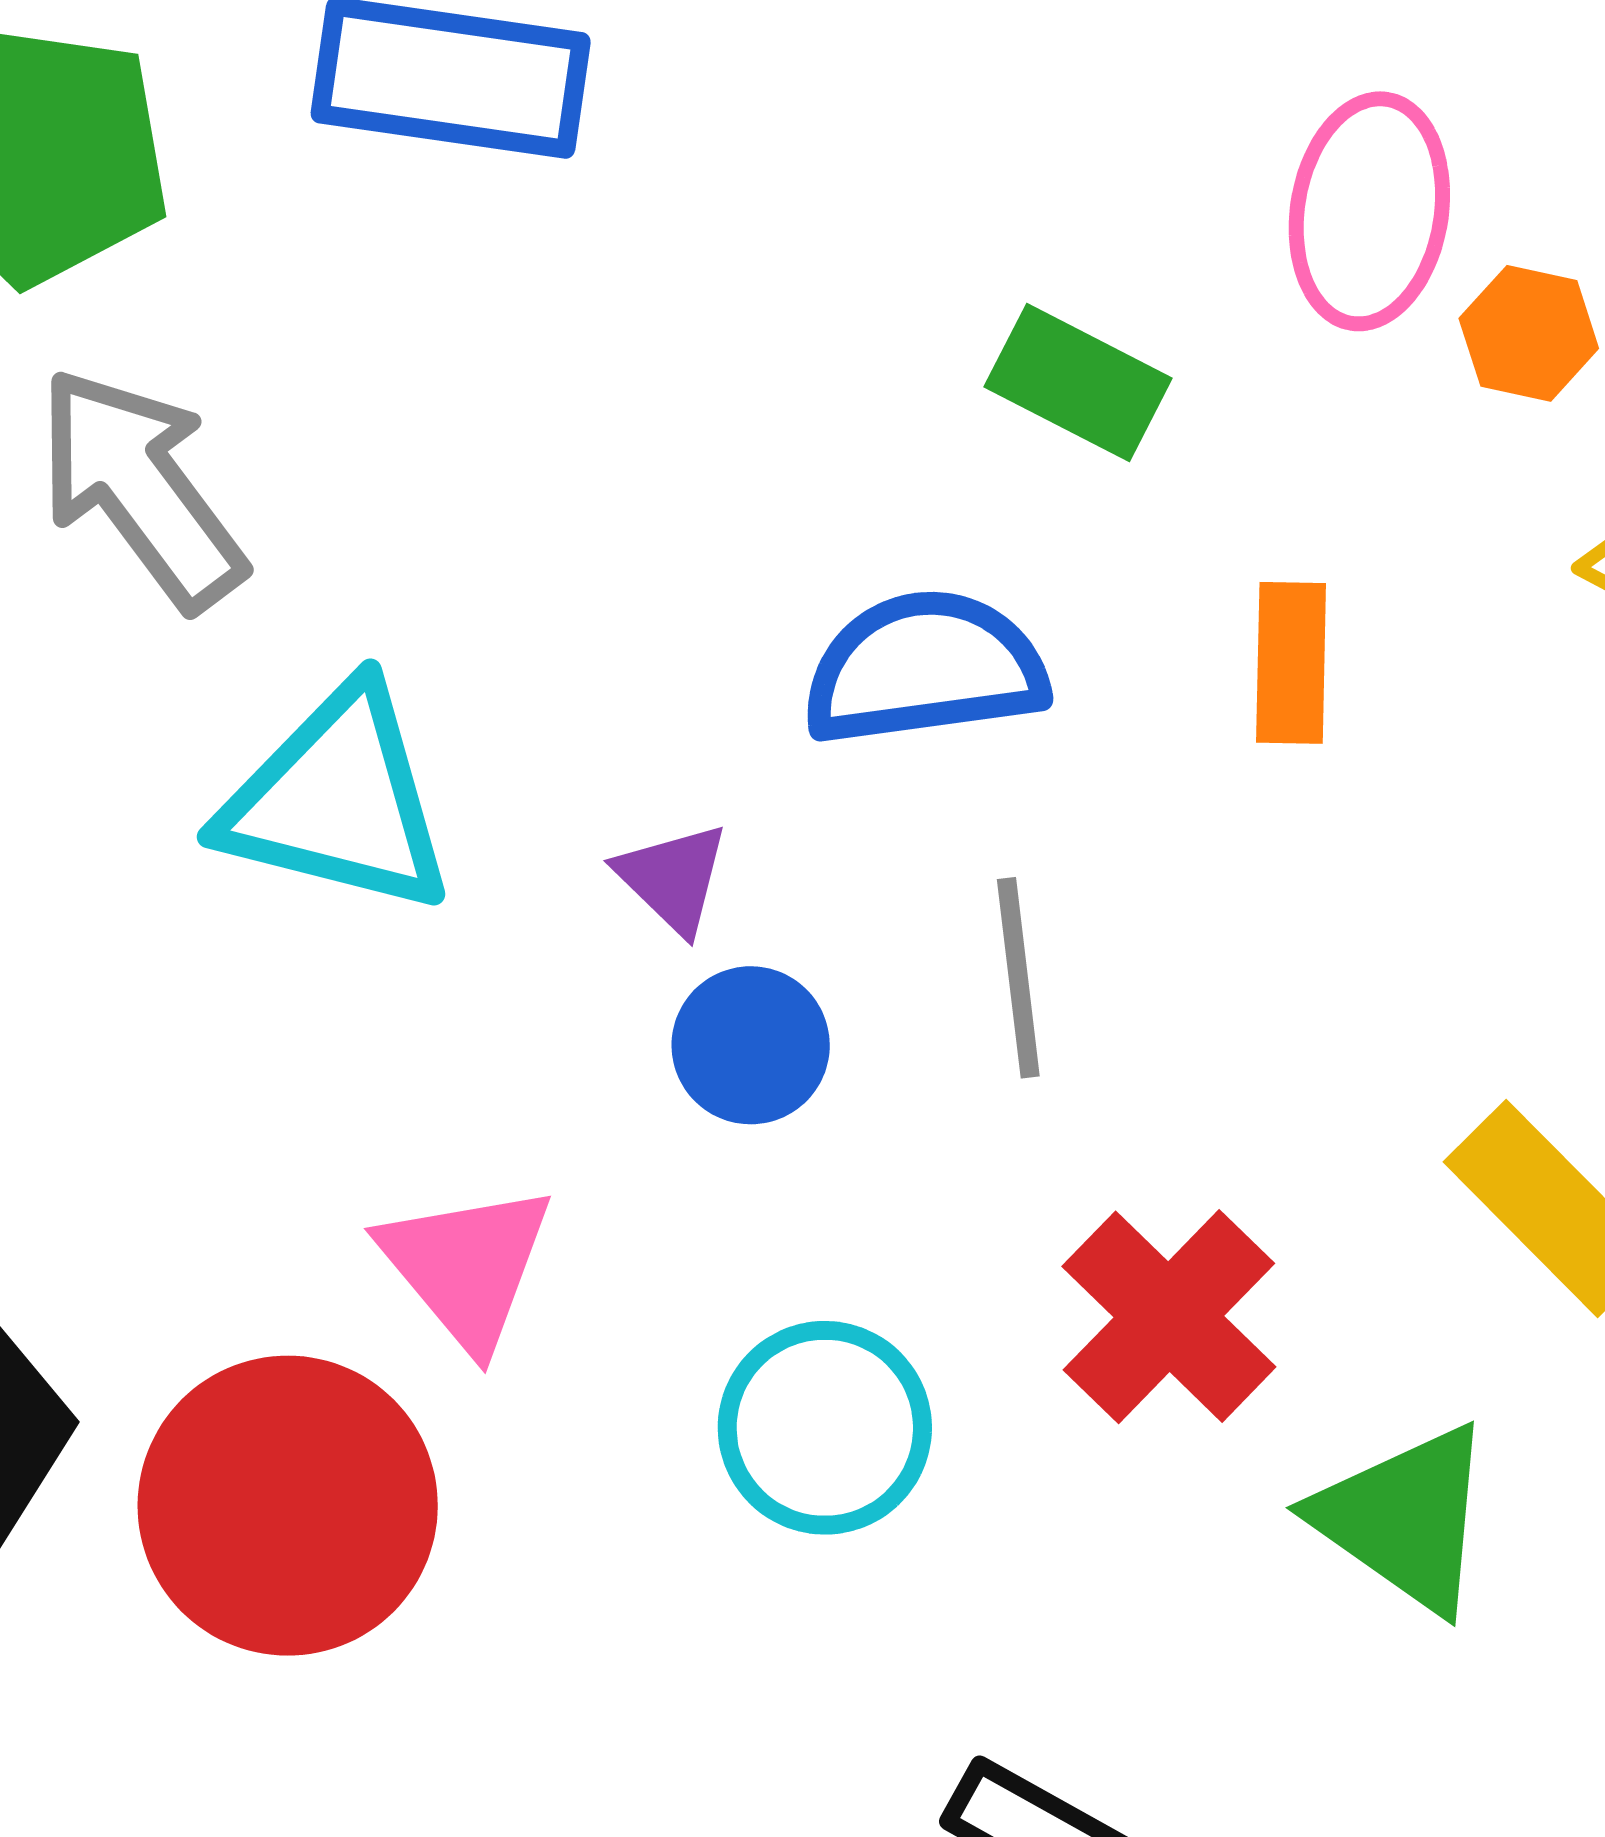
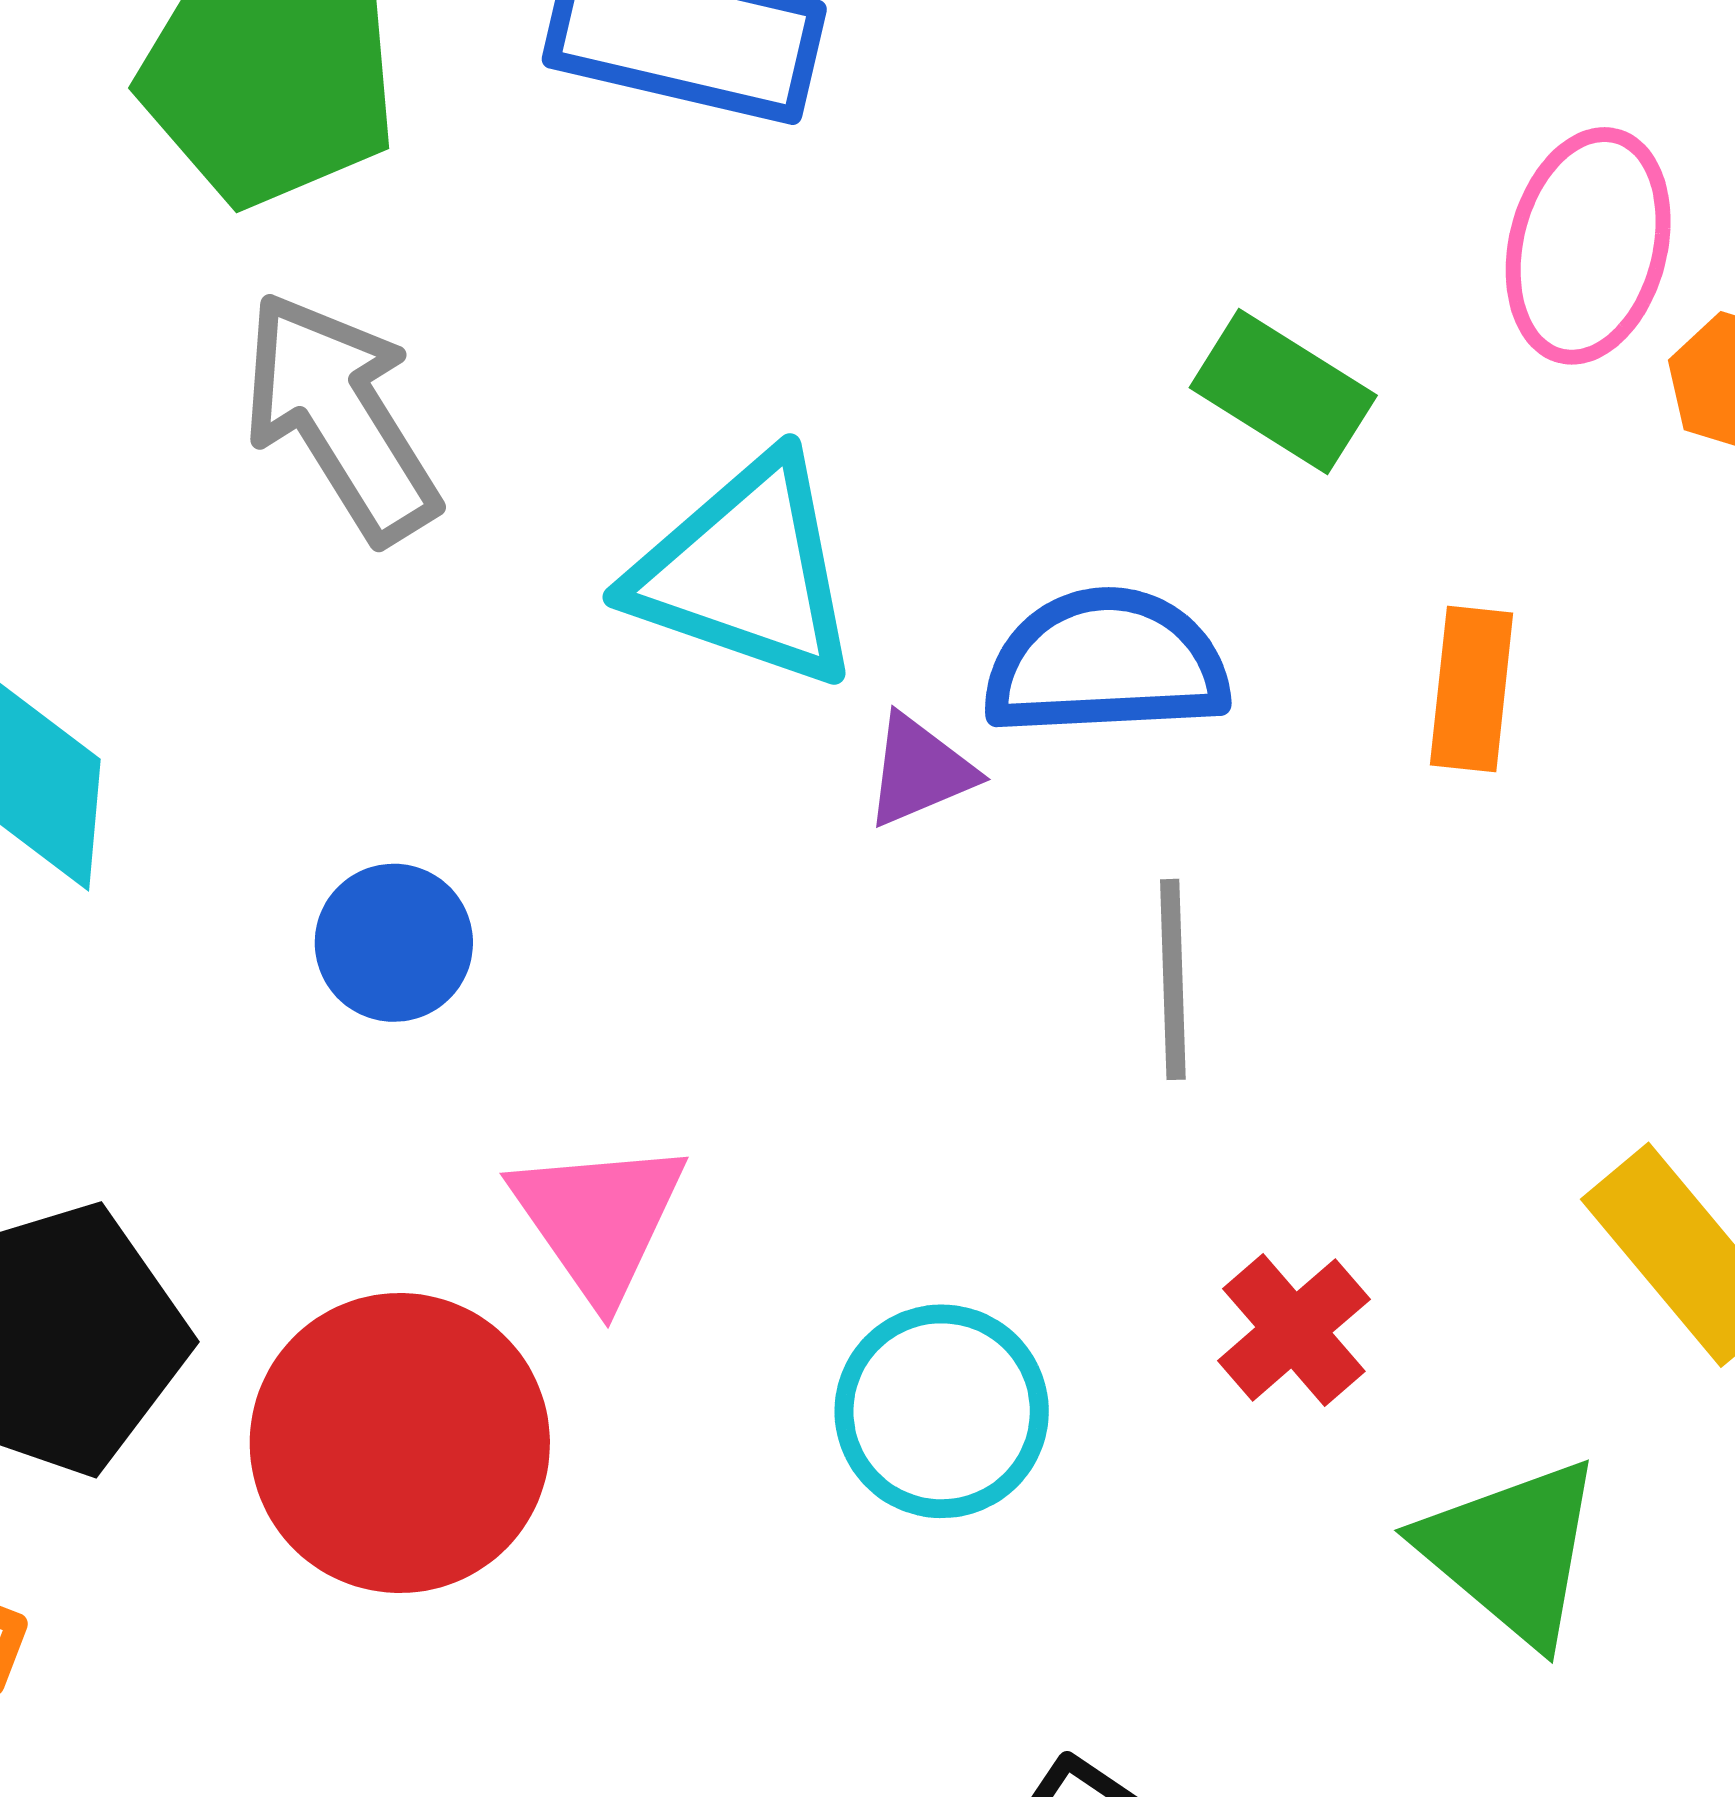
cyan triangle: (337, 800) -> (746, 572), moved
purple triangle: (673, 878) -> (920, 771), moved, turned 48
blue circle: (751, 1045) -> (394, 943), moved
red cross: (1169, 1317) -> (1294, 1330), size x0.7

